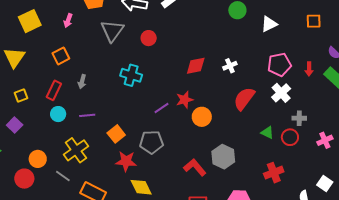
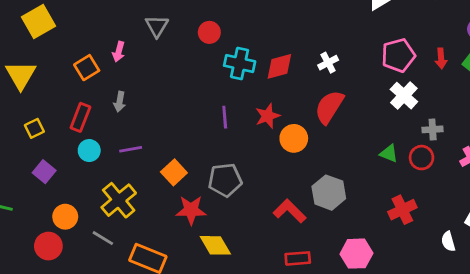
pink arrow: (68, 21) -> (119, 52), moved
gray triangle: (112, 31) -> (157, 26), size x0.7
cyan cross: (131, 75) -> (240, 64), moved
red semicircle: (244, 99) -> (329, 107), moved
purple line: (161, 108) -> (225, 117), moved, turned -56
purple square: (15, 125) -> (44, 172), moved

